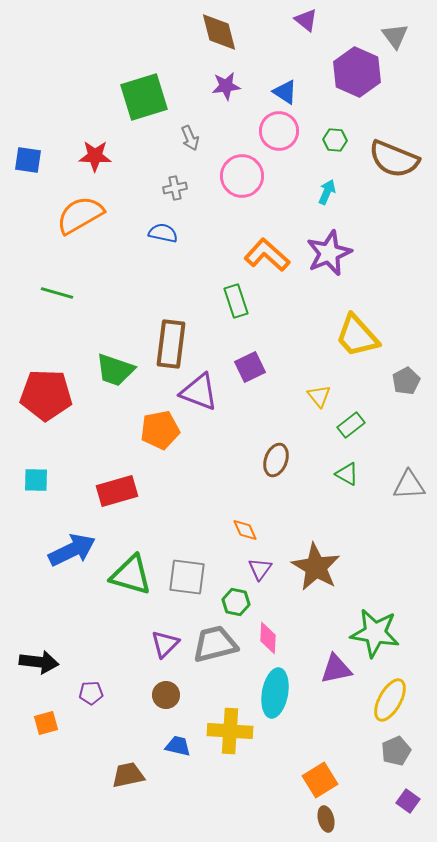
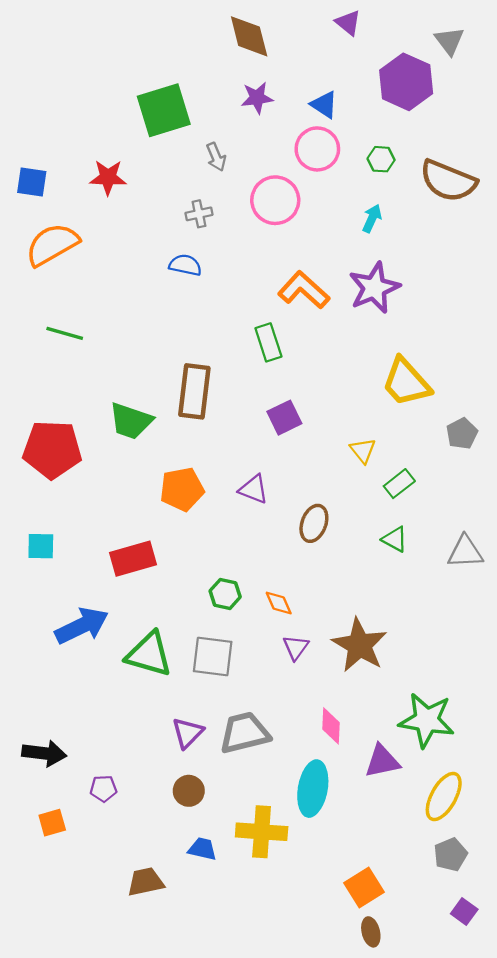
orange semicircle: (80, 215) -> (52, 245), moved
purple triangle: (199, 392) -> (254, 489), moved, size x0.7
green hexagon: (236, 602) -> (225, 594), moved
pink diamond: (268, 638) -> (331, 726), moved

